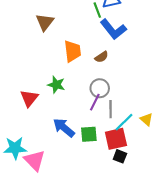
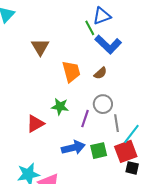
red triangle: (29, 98) -> (35, 124), turned 30
purple line: (95, 102) -> (85, 119), moved
blue arrow: (64, 128) -> (73, 148), turned 135

